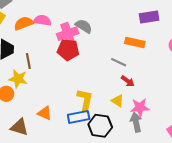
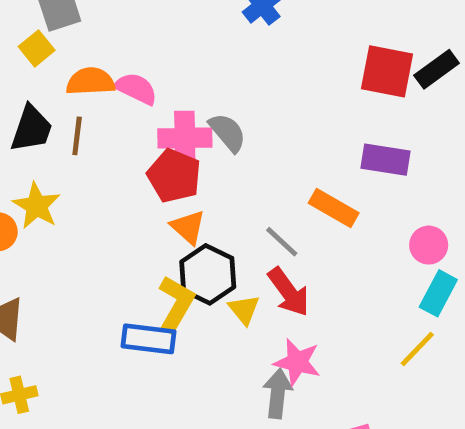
brown line: (28, 61) -> (77, 136), moved
red arrow: (128, 81) -> (289, 292), size x1.5
yellow triangle: (118, 101) -> (244, 310), moved
orange triangle: (45, 113) -> (188, 227), moved
black hexagon: (100, 126) -> (208, 274), moved

